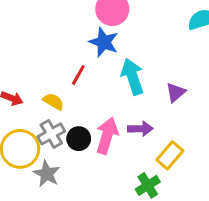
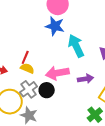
red line: (78, 75) -> (25, 57), moved
pink arrow: (107, 136) -> (57, 73), moved, turned -110

